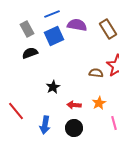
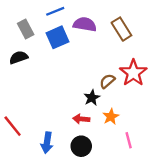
black semicircle: (30, 53) -> (19, 57), moved
brown semicircle: (96, 73) -> (107, 81), turned -48
black star: (53, 87) -> (92, 98), moved

